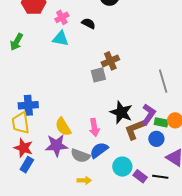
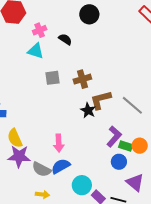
gray square: (98, 75) -> (53, 78), moved
gray line: (163, 81) -> (132, 105), turned -40
black star: (121, 112) -> (88, 110), moved, size x0.7
yellow semicircle: (63, 127) -> (15, 138), moved
brown L-shape: (135, 129) -> (101, 100), moved

